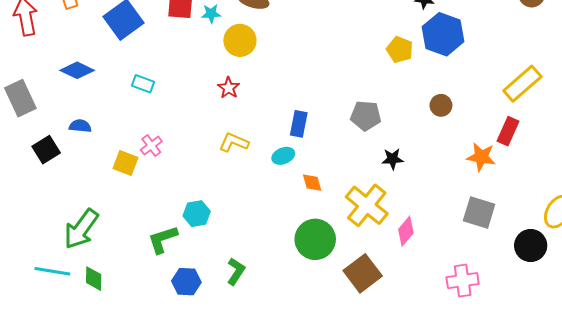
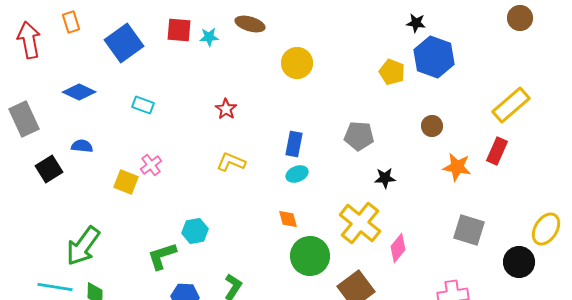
yellow circle: (240, 40) -> (297, 63), moved
cyan ellipse: (283, 156) -> (297, 174), moved
orange star: (481, 157) -> (457, 167), moved
orange diamond: (312, 183) -> (288, 219), moved

